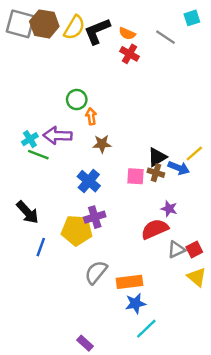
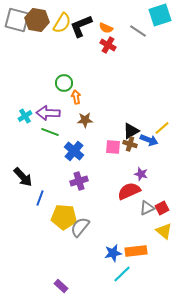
cyan square: (192, 18) -> (160, 15), size x1.6
green line: (38, 155) -> (50, 132), moved
yellow pentagon: (77, 230) -> (64, 217), moved
blue line: (41, 247) -> (40, 198), moved
orange rectangle: (129, 282) -> (136, 251), moved
purple rectangle: (85, 343) -> (61, 286), moved

